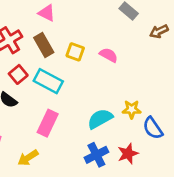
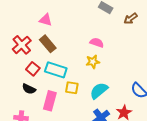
yellow square: (75, 52) -> (72, 88), moved
yellow star: (132, 109) -> (93, 62), moved
pink rectangle: (48, 123) -> (50, 101), moved

